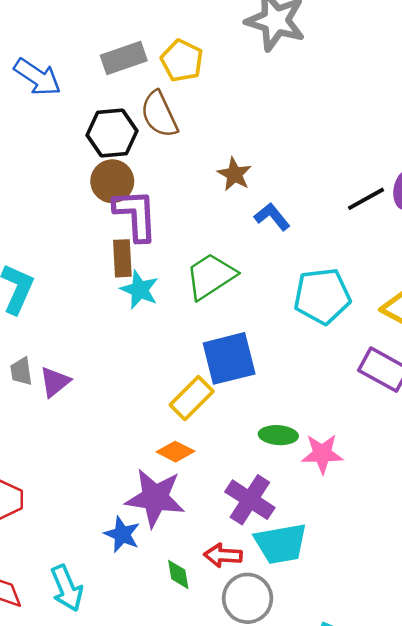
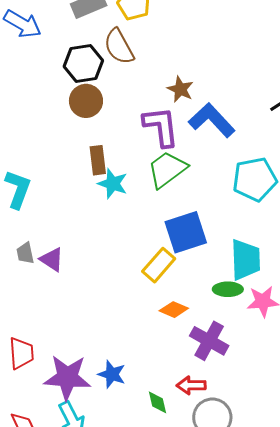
purple L-shape: (136, 215) -> (161, 127), moved
blue L-shape: (272, 217) -> (212, 120), size x1.6
purple triangle: (55, 382) -> (52, 259), turned -44
orange diamond: (175, 452) -> (174, 310), moved
purple star: (155, 498) -> (67, 377), moved
cyan trapezoid: (281, 544) -> (245, 260), moved, turned -78

